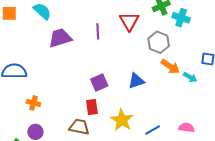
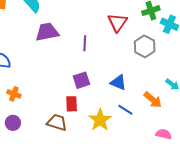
purple line: (98, 31) -> (85, 43), moved
orange arrow: (170, 67) -> (153, 100), moved
blue triangle: (136, 81) -> (118, 82), turned 36
blue line: (153, 130) -> (125, 110), moved, turned 56

